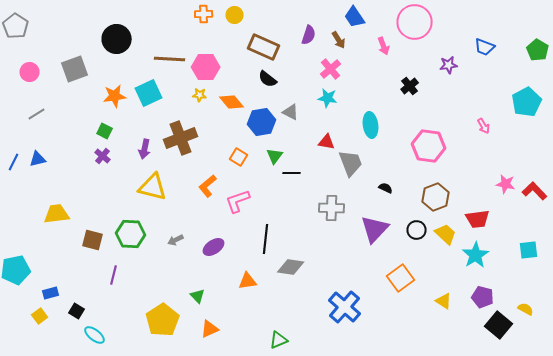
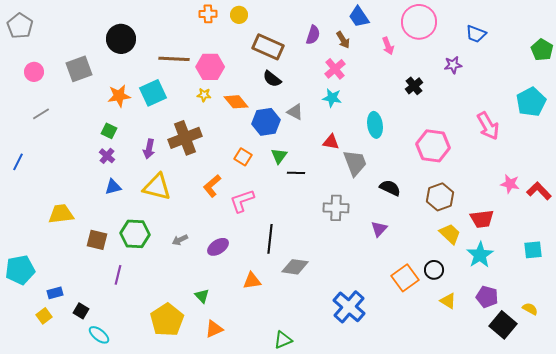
blue trapezoid: (485, 47) -> (476, 34), moved
pink arrow: (484, 126) -> (488, 126), size x1.8
blue triangle: (38, 159) -> (113, 187), moved
black semicircle: (386, 188) -> (390, 188), size x1.5
purple triangle: (375, 229) -> (379, 229), size x0.6
black circle: (417, 230) -> (434, 270), moved

